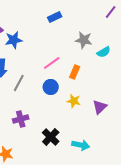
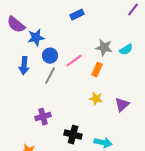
gray star: (84, 40) -> (104, 48), moved
gray line: (19, 83) -> (50, 76), moved
blue circle: (51, 87) -> (50, 56), moved
black cross: (51, 137) -> (73, 135), turned -30

